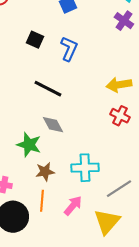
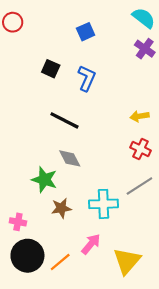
yellow arrow: (119, 85) -> (139, 116), size x0.7
gray line: (119, 189) -> (139, 186), moved
orange line: (42, 201) -> (60, 262), moved, turned 45

